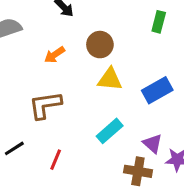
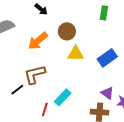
orange arrow: (55, 55) -> (38, 41), size x1.5
cyan rectangle: (110, 131) -> (63, 97), moved
black line: (14, 148) -> (17, 90), moved

